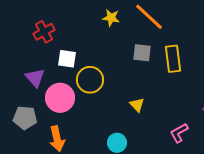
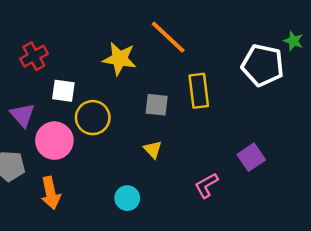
yellow star: (111, 18) -> (120, 59), moved, size x1.5
gray square: (142, 53) -> (157, 105), moved

